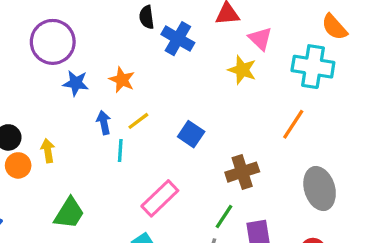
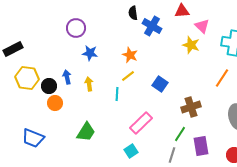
purple circle: (53, 42) -> (76, 28), size x0.7
orange star: (122, 80) -> (130, 55), moved
blue arrow: (104, 123) -> (67, 77), moved
yellow arrow: (48, 151) -> (89, 84), moved

